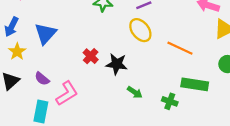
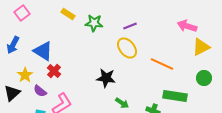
blue triangle: (45, 34) -> (43, 51), turned -40
yellow star: (17, 52) -> (25, 75), moved
red cross: (91, 56) -> (54, 71), moved

